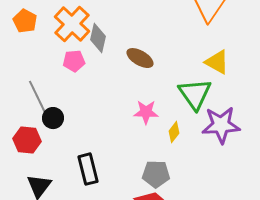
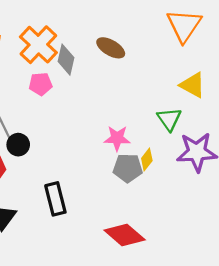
brown ellipse: (140, 58) -> (111, 48), moved
green triangle: (195, 94) -> (169, 119), size x0.7
gray pentagon: (156, 174) -> (128, 168), moved

